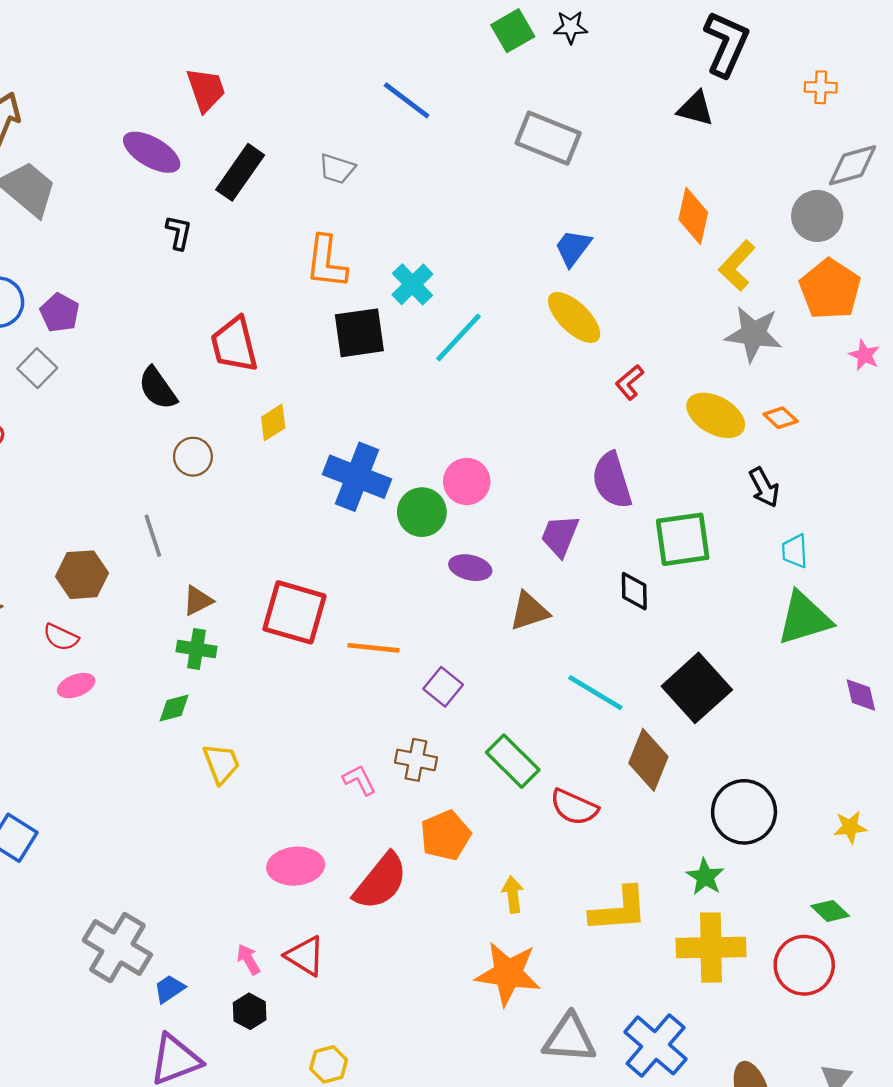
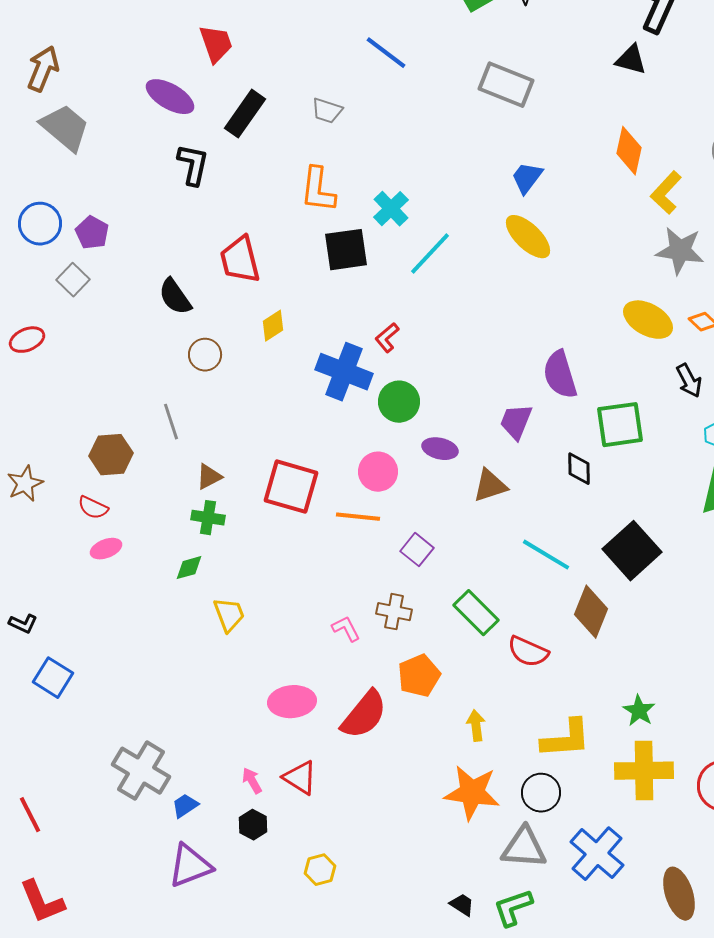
black L-shape: (179, 232) -> (193, 165), size x1.4
red L-shape: (630, 382) -> (387, 338), moved
pink circle: (467, 481) -> (378, 472), moved
black circle: (744, 812) -> (541, 793), moved, size x0.7

